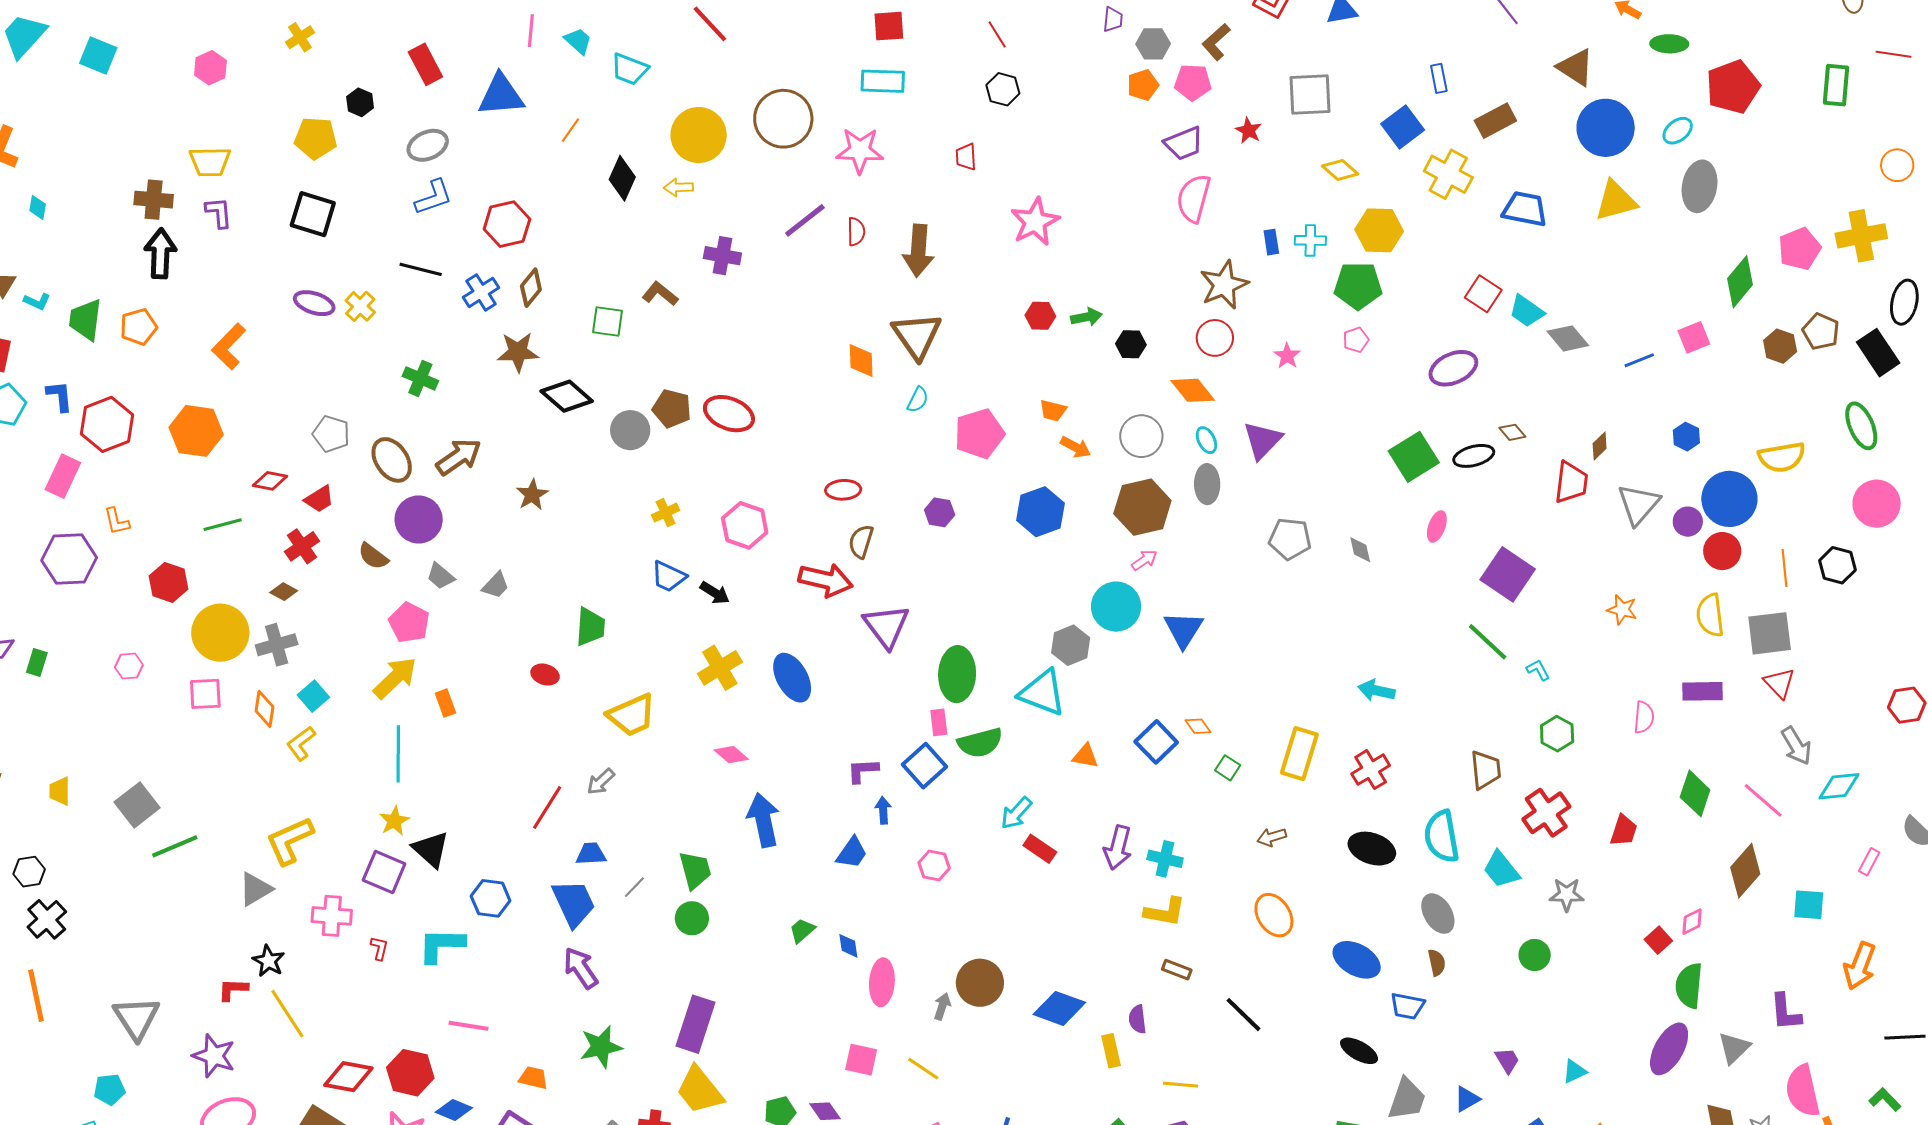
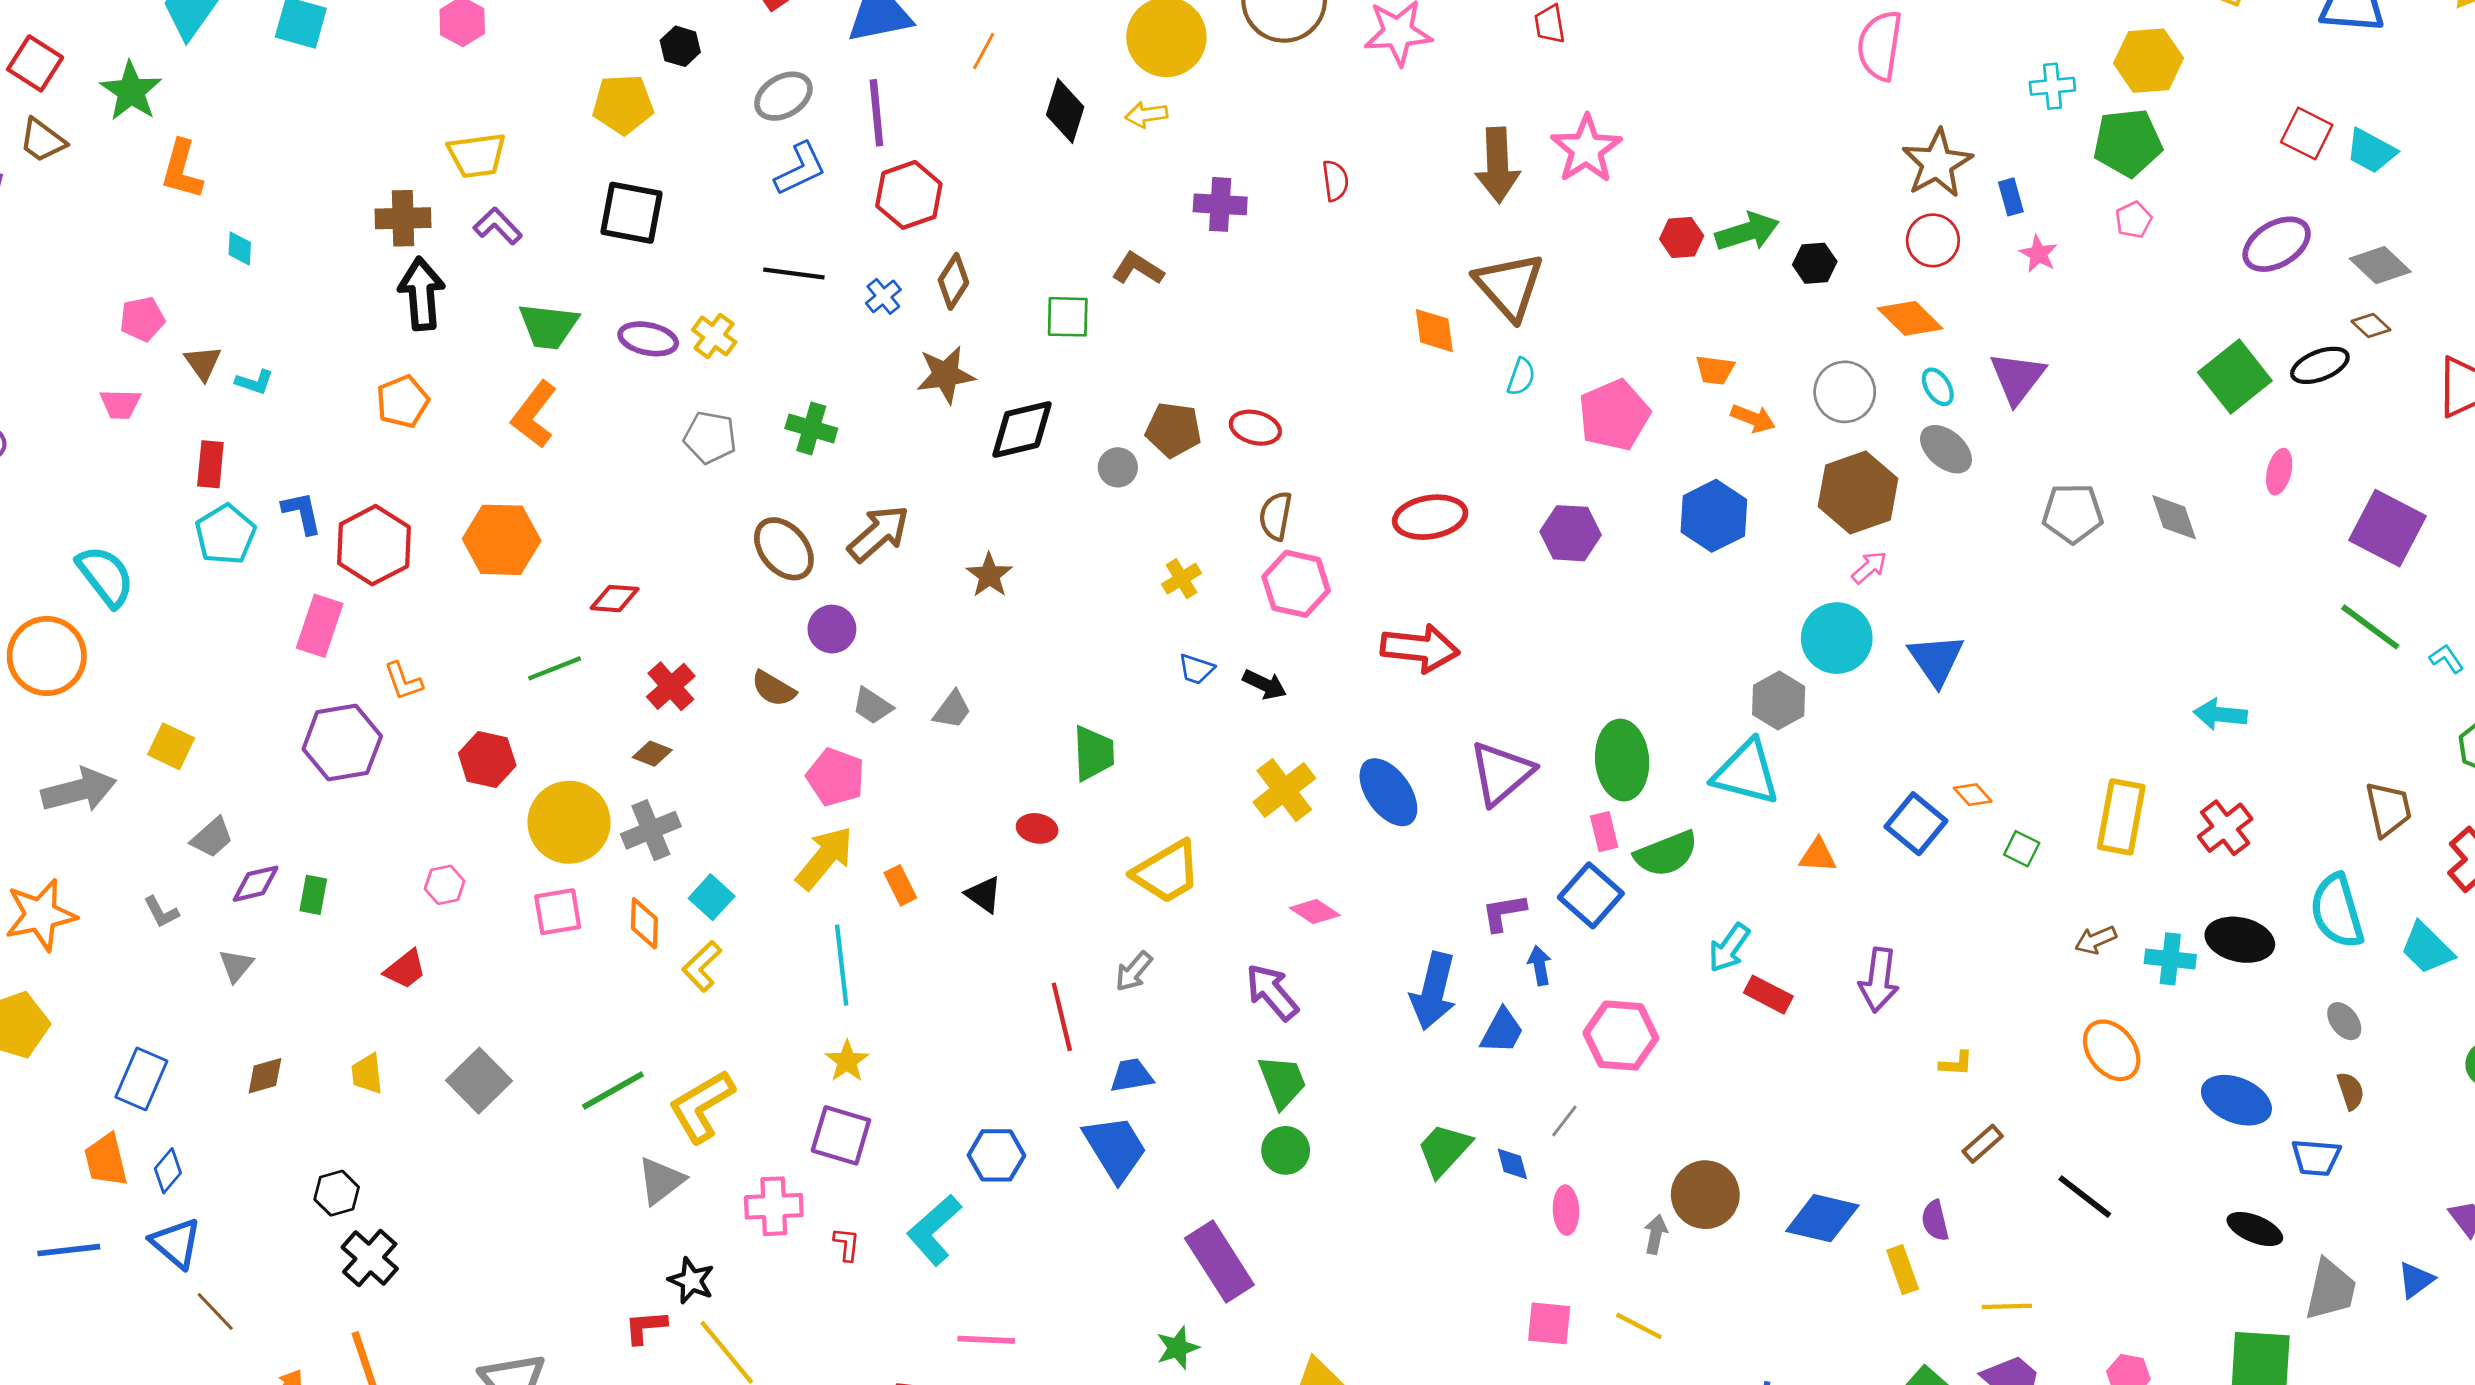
purple L-shape: (219, 213) -> (498, 226), turned -32
purple line: (805, 220) -> (876, 113), moved, turned -51
pink star: (1035, 222) -> (1586, 149), moved
red semicircle: (856, 232) -> (1335, 181), moved
blue rectangle: (1271, 242) -> (2011, 197), moved
blue cross: (481, 292) -> (883, 296), size x0.7
green arrow: (1086, 317) -> (1747, 232), size x1.4
green trapezoid: (85, 320) -> (548, 326), moved, turned -84
gray diamond: (1568, 338) -> (2380, 265), moved
black diamond: (567, 396) -> (1022, 430), turned -48
red ellipse: (729, 414) -> (1255, 428), size x0.7
gray circle: (630, 430) -> (1118, 467), size x0.7
gray pentagon: (331, 434) -> (710, 437), moved
gray ellipse: (1207, 484) -> (1946, 449), turned -42
red ellipse: (843, 490) -> (1430, 517), size x1.4
red trapezoid: (319, 499) -> (405, 969), moved
purple hexagon: (940, 512) -> (1571, 533), size x1.4
purple circle: (419, 519) -> (832, 629), size x0.7
brown semicircle: (861, 542) -> (1276, 516), moved
gray diamond: (1360, 550) -> (2174, 517), size x1.4
blue trapezoid: (669, 577) -> (1196, 669), size x0.7
purple triangle: (886, 626) -> (1501, 773), moved, turned 33
red line: (547, 808) -> (1062, 1017), turned -39
blue arrow: (763, 820) -> (1433, 991), moved, turned -148
green line: (175, 846) -> (613, 1090), moved
black triangle: (431, 849) -> (984, 895), moved, size x0.7
cyan cross: (1165, 859) -> (2170, 959), moved
pink hexagon: (934, 865) -> (1621, 1036), size x1.6
gray line: (634, 887) -> (1564, 1121), moved
yellow L-shape: (1165, 912) -> (1956, 1064), size x0.6
gray ellipse: (1438, 914) -> (2344, 1021), size x0.7
green trapezoid: (802, 931) -> (1444, 1150), size x1.5
cyan L-shape: (441, 945) -> (934, 1230), turned -36
purple arrow: (581, 968) -> (1272, 992), moved
brown rectangle: (1177, 970) -> (1983, 1144), turned -56
pink ellipse: (882, 982) -> (1566, 1210), size x0.7
purple rectangle: (696, 1024) -> (1219, 1261), moved, turned -44
green star: (601, 1047) -> (1177, 1348), size x0.7

